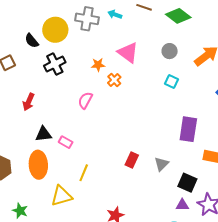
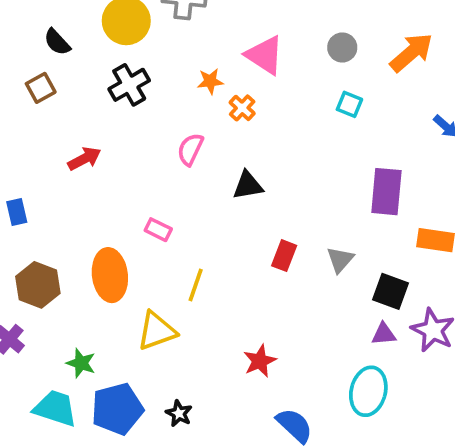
black semicircle: (32, 41) -> (57, 42), moved
red arrow: (29, 102) -> (84, 159), turned -138
black triangle: (43, 134) -> (248, 185), moved

